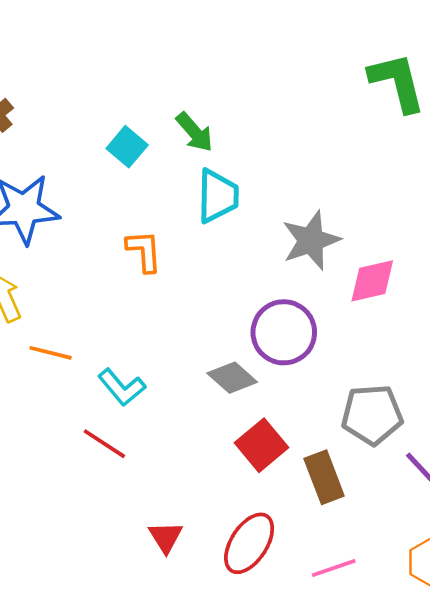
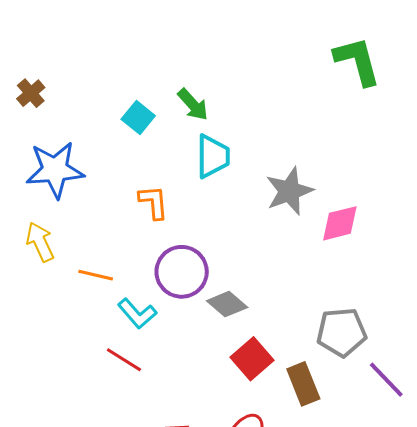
purple circle: (284, 332) -> (182, 272), moved
orange line: (51, 353) -> (96, 275), moved

